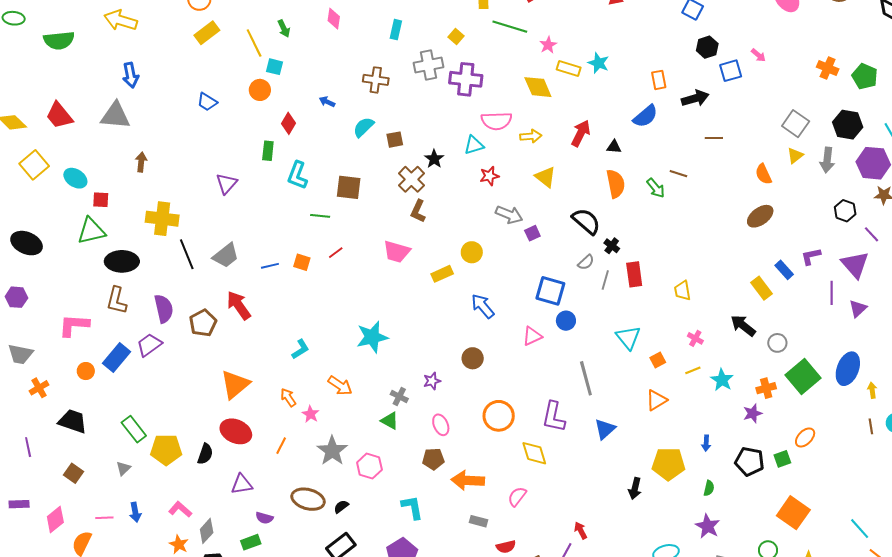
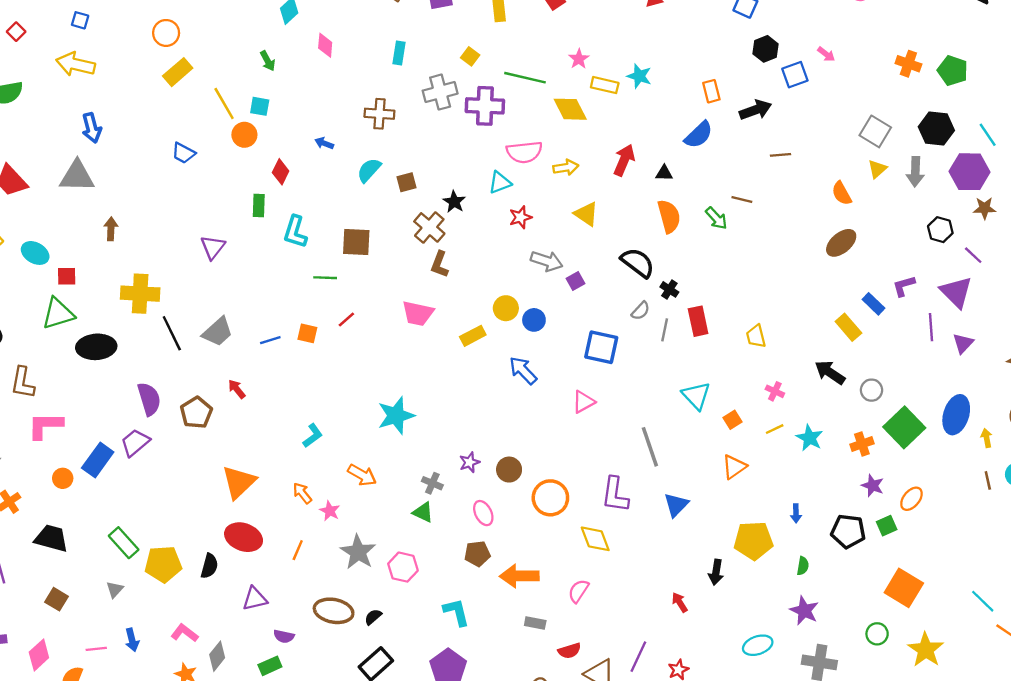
green line: (510, 27) -> (525, 78), moved
yellow line: (254, 43) -> (224, 103), moved
brown L-shape: (117, 300) -> (23, 383), moved
red arrow: (239, 305) -> (237, 389), size x0.6
blue circle: (566, 321) -> (534, 320), moved
brown circle: (473, 358) -> (509, 470), moved
purple star: (753, 413) -> (873, 486), moved, turned -30
red arrow: (581, 530) -> (680, 602), moved

